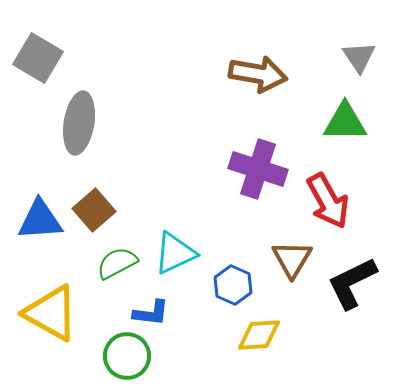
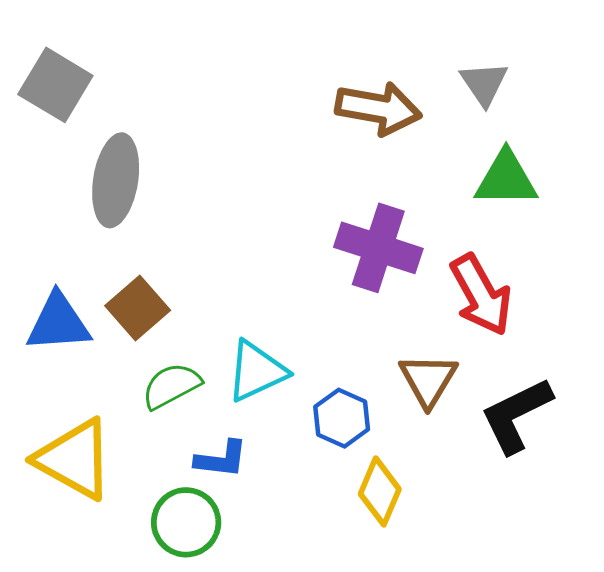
gray triangle: (359, 57) -> (484, 83), moved
yellow diamond: (259, 335) -> (380, 491), turned -63

